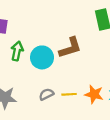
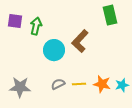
brown L-shape: (70, 48) -> (80, 41), turned 150
green arrow: (17, 51) -> (36, 26), moved

